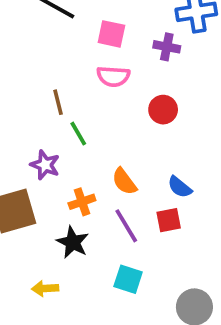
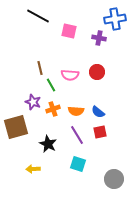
pink semicircle: (113, 76) -> (70, 75), moved
orange semicircle: (124, 181) -> (76, 111), turned -49
blue semicircle: (180, 187) -> (98, 112), moved
orange cross: (82, 202) -> (53, 109), moved

